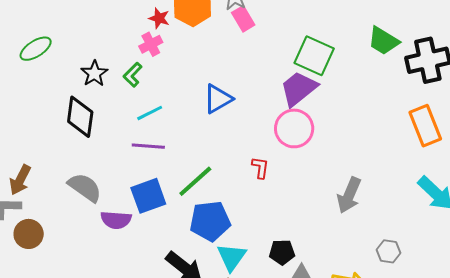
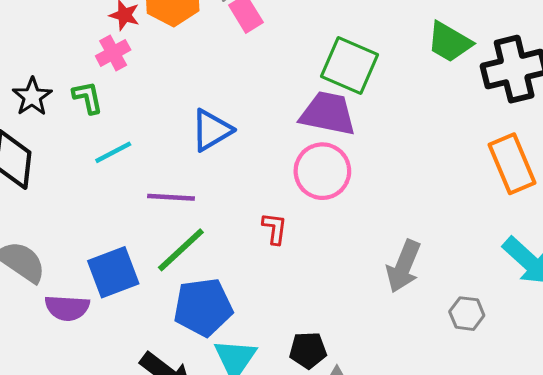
green L-shape: (133, 75) -> (88, 97), turned 125
purple trapezoid: (299, 89) -> (328, 113), turned 51
purple line: (148, 146) -> (171, 197), moved
gray hexagon: (388, 251) -> (467, 314), moved

